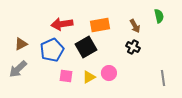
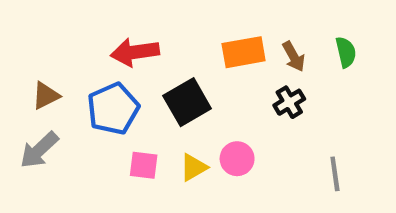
green semicircle: (159, 16) -> (346, 52), moved
orange rectangle: (100, 25) -> (244, 52), moved
black cross: (133, 47) -> (289, 102), turned 32
gray line: (163, 78) -> (335, 174), moved

